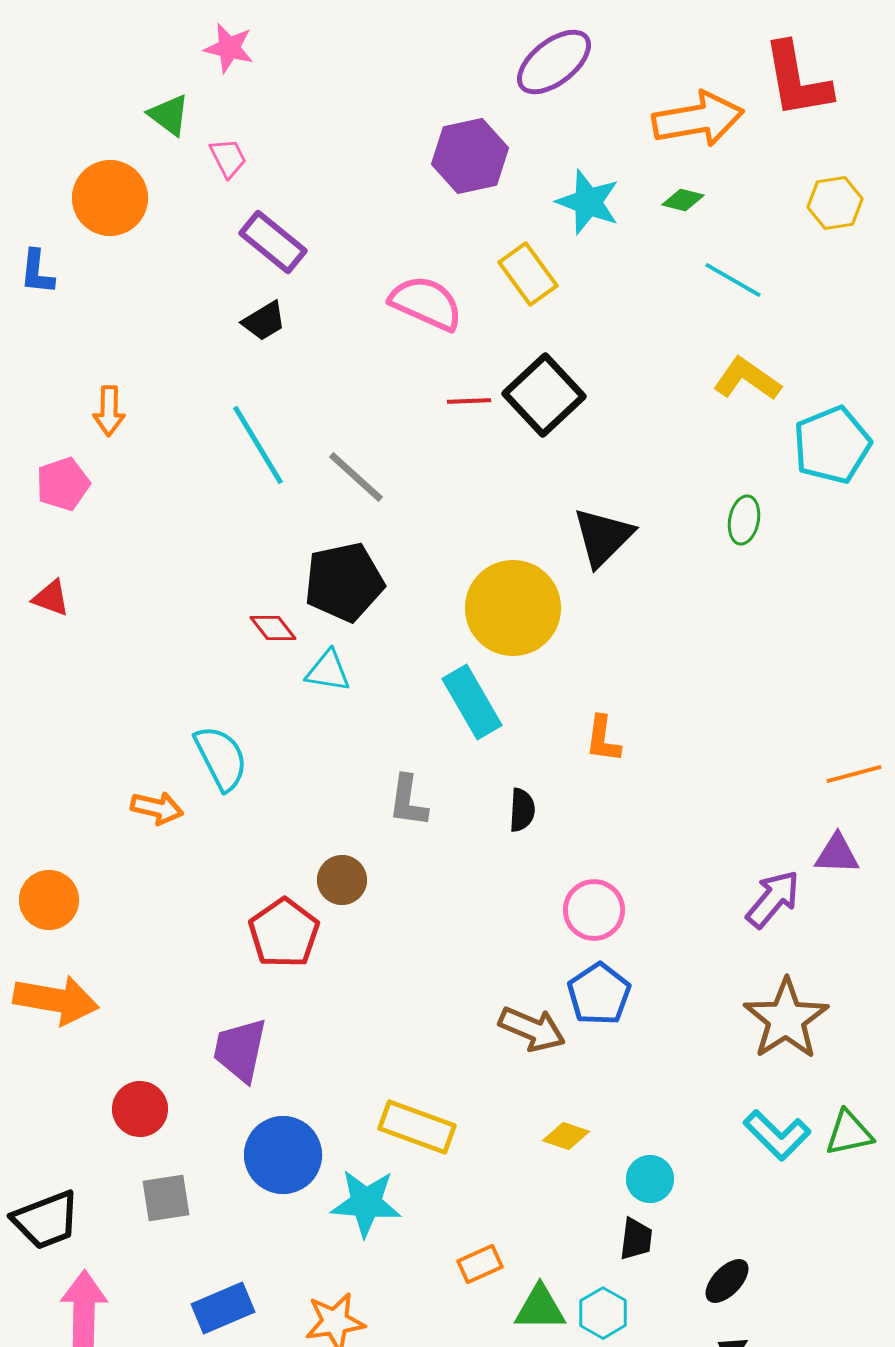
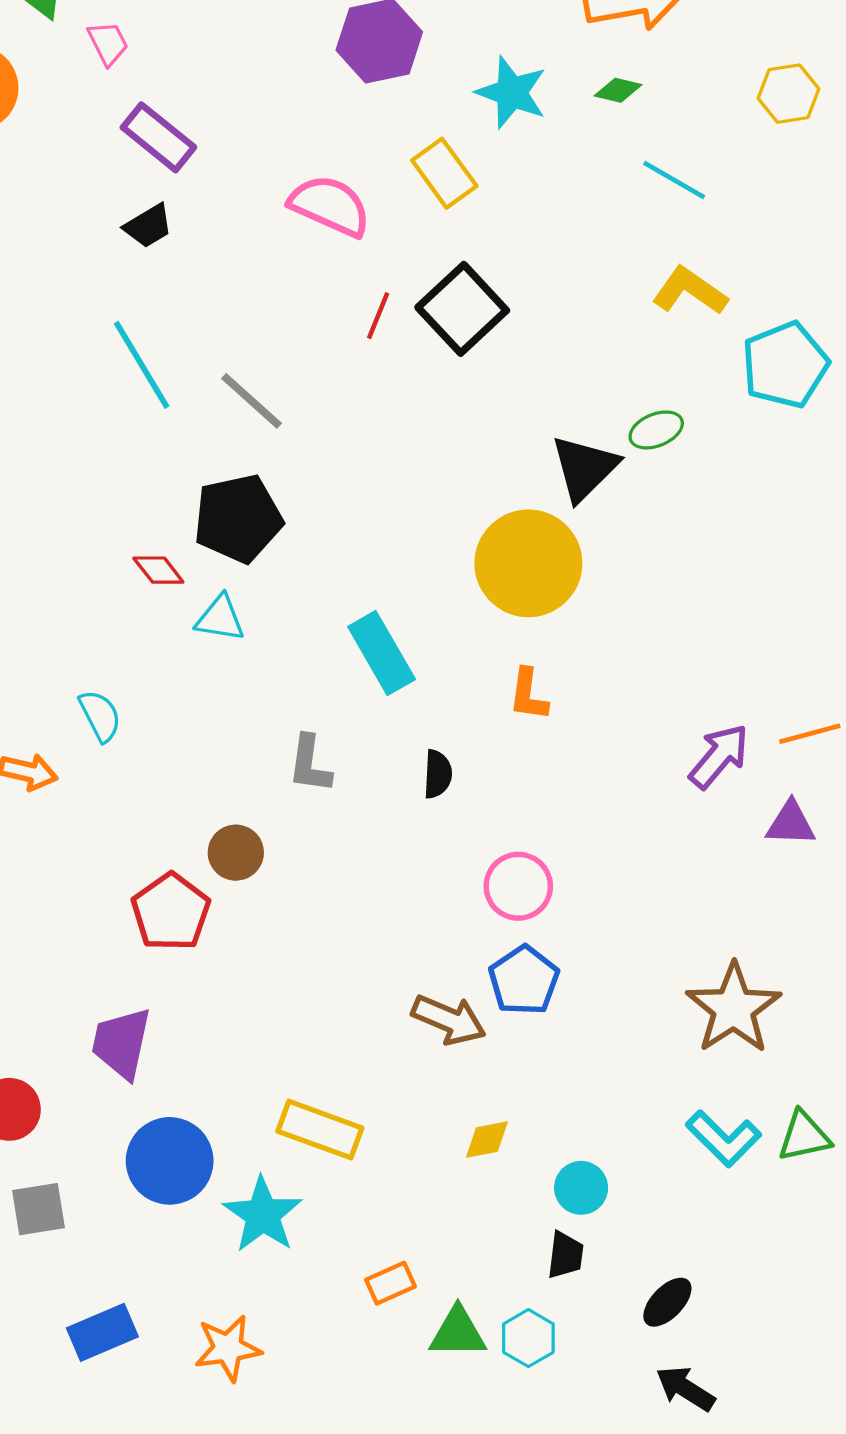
red line: (469, 401) -> (378, 316), turned -66
green ellipse: (744, 520) -> (656, 430), moved, turned 57
black triangle: (603, 537) -> (584, 468), moved
yellow circle: (513, 608) -> (528, 563), moved
cyan semicircle: (221, 758) -> (100, 716), size x0.7
purple arrow: (773, 899) -> (719, 756), moved
yellow diamond: (566, 1136) -> (487, 1140), turned -30
cyan star: (366, 1203) -> (263, 1215), turned 30

